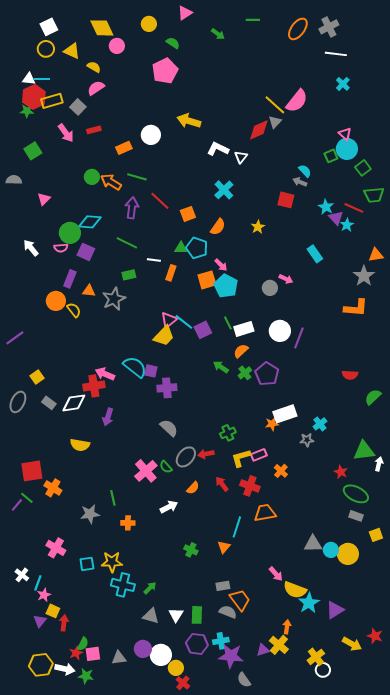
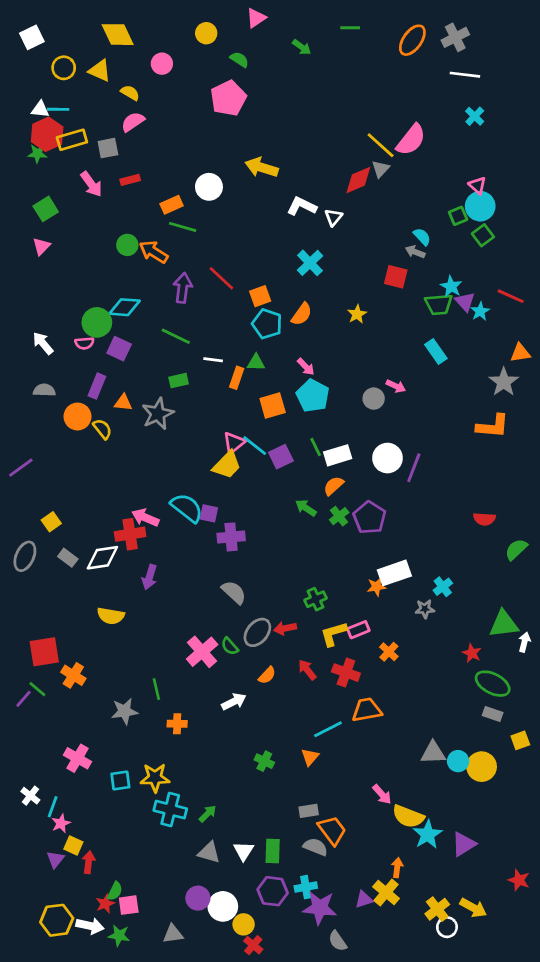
white square: (49, 27) -> (32, 37), moved
yellow diamond: (102, 28) -> (118, 35), moved
gray square: (78, 107) -> (108, 148), turned 35
green square: (363, 168) -> (483, 235), moved
green line: (137, 177) -> (183, 227), moved
gray semicircle: (14, 180) -> (44, 390), moved
green trapezoid: (374, 195) -> (439, 304), moved
pink triangle: (44, 199) -> (42, 246), moved
red line: (354, 208) -> (511, 296), moved
green triangle: (181, 248) -> (256, 363), moved
cyan pentagon: (197, 248) -> (267, 324), moved
orange square: (207, 280) -> (273, 405), moved
cyan line: (237, 527) -> (328, 729), turned 45
yellow arrow: (352, 644) -> (473, 908), moved
gray triangle: (119, 658) -> (173, 934), moved

